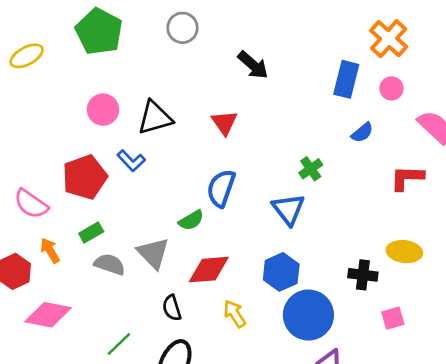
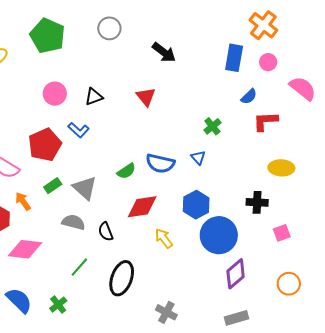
black triangle: (155, 118) -> (94, 97), size x0.7
red L-shape: (407, 178) -> (265, 121), moved
blue semicircle: (221, 188) -> (160, 163), moved, turned -92
blue triangle: (288, 209) -> (198, 158), size x0.6
yellow ellipse: (404, 252) -> (281, 168), moved
gray triangle: (153, 253) -> (85, 188), moved
gray semicircle: (110, 264) -> (73, 222), moved
black semicircle: (172, 308) -> (106, 232), moved

